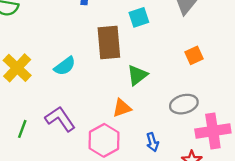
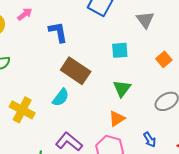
cyan square: (139, 17) -> (120, 50), moved, turned 30
brown rectangle: (109, 42) -> (76, 71), moved, turned -36

